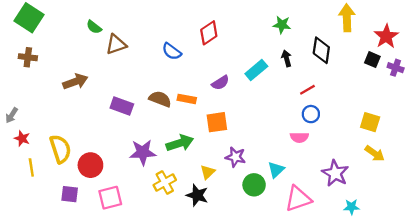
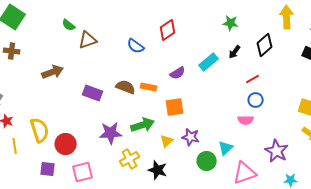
black diamond: (321, 50) -> (265, 45), turned 40
black arrow: (287, 58) -> (235, 52), turned -128
yellow triangle: (208, 172) -> (167, 141), moved

